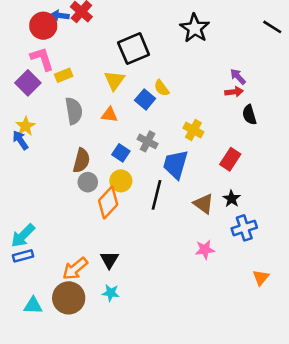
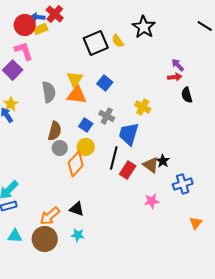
yellow rectangle: (64, 75) -> (41, 29), moved
yellow triangle: (114, 80) -> (75, 79), moved
yellow semicircle: (162, 88) -> (118, 41), moved
orange triangle: (109, 115) -> (77, 95), size x1.5
red rectangle: (230, 159) -> (128, 170), moved
black star: (232, 199) -> (163, 161), moved
black triangle: (109, 260) -> (77, 209), turned -42
cyan triangle: (33, 306) -> (15, 236), moved

